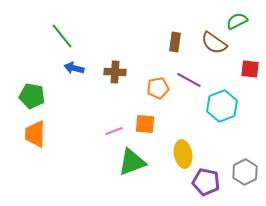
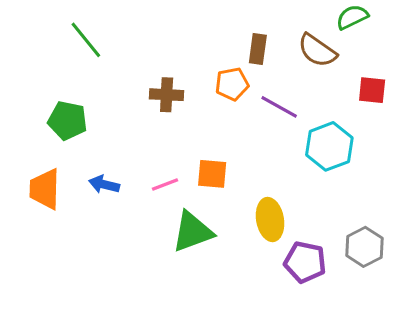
blue arrow: (74, 68) -> (104, 184), moved
orange pentagon: (158, 88) -> (232, 84), moved
green pentagon: (32, 96) -> (68, 121), moved

